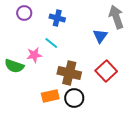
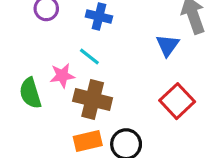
green semicircle: (14, 66) -> (30, 93), turned 54
brown cross: (69, 73) -> (93, 99), moved

